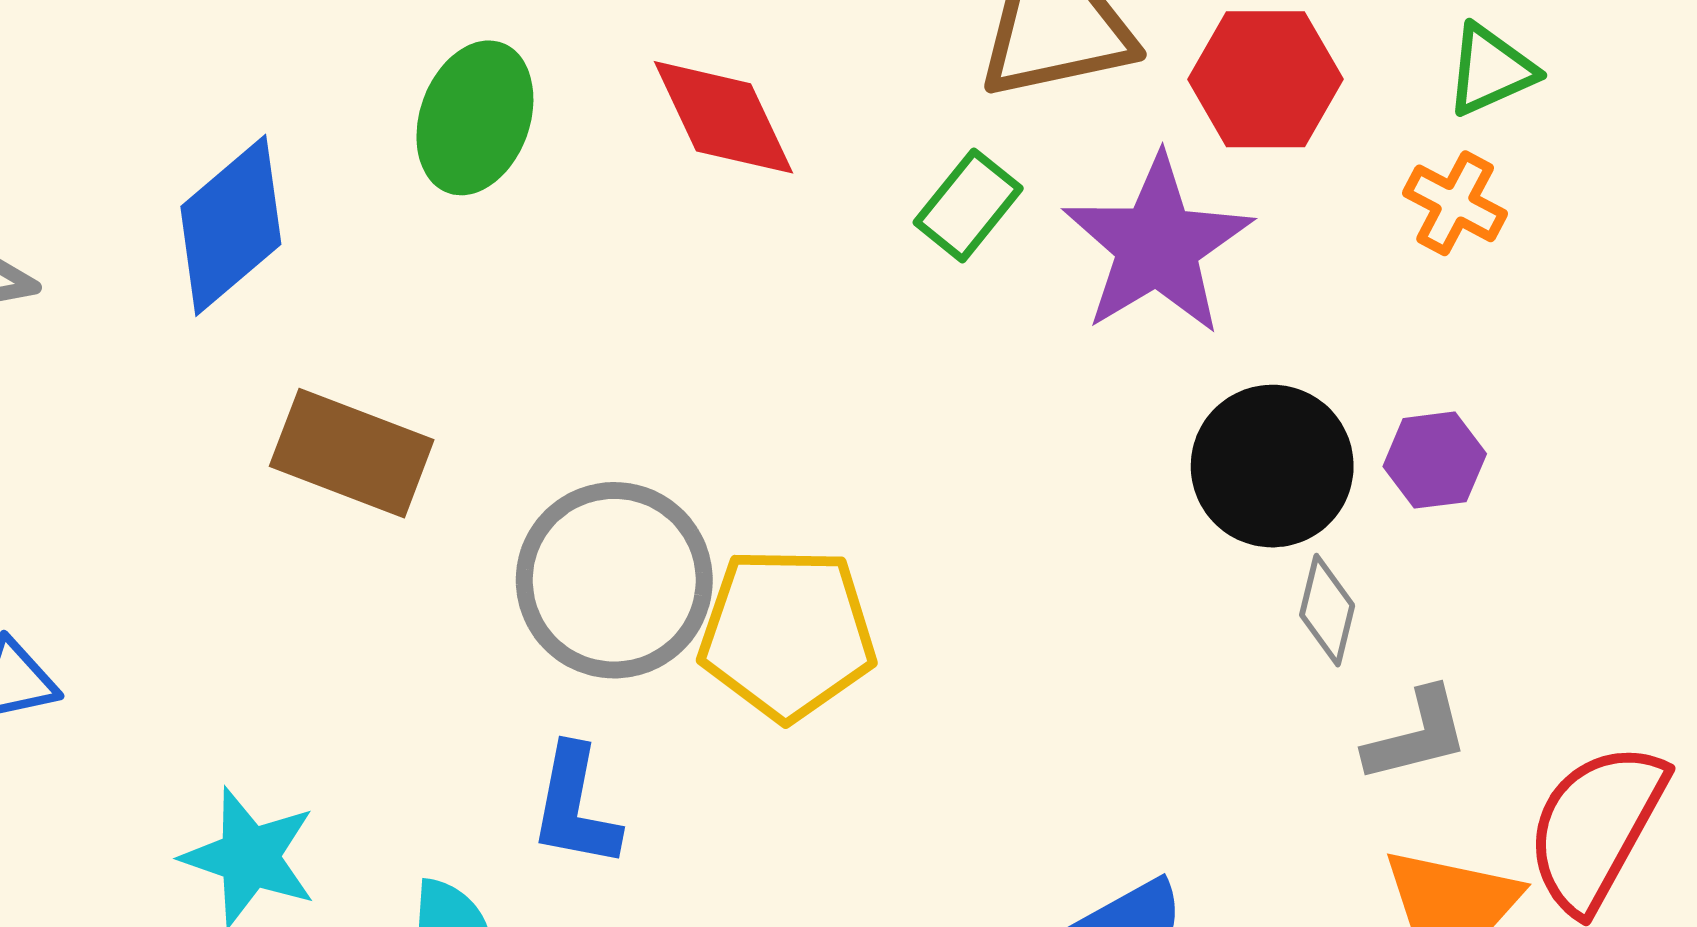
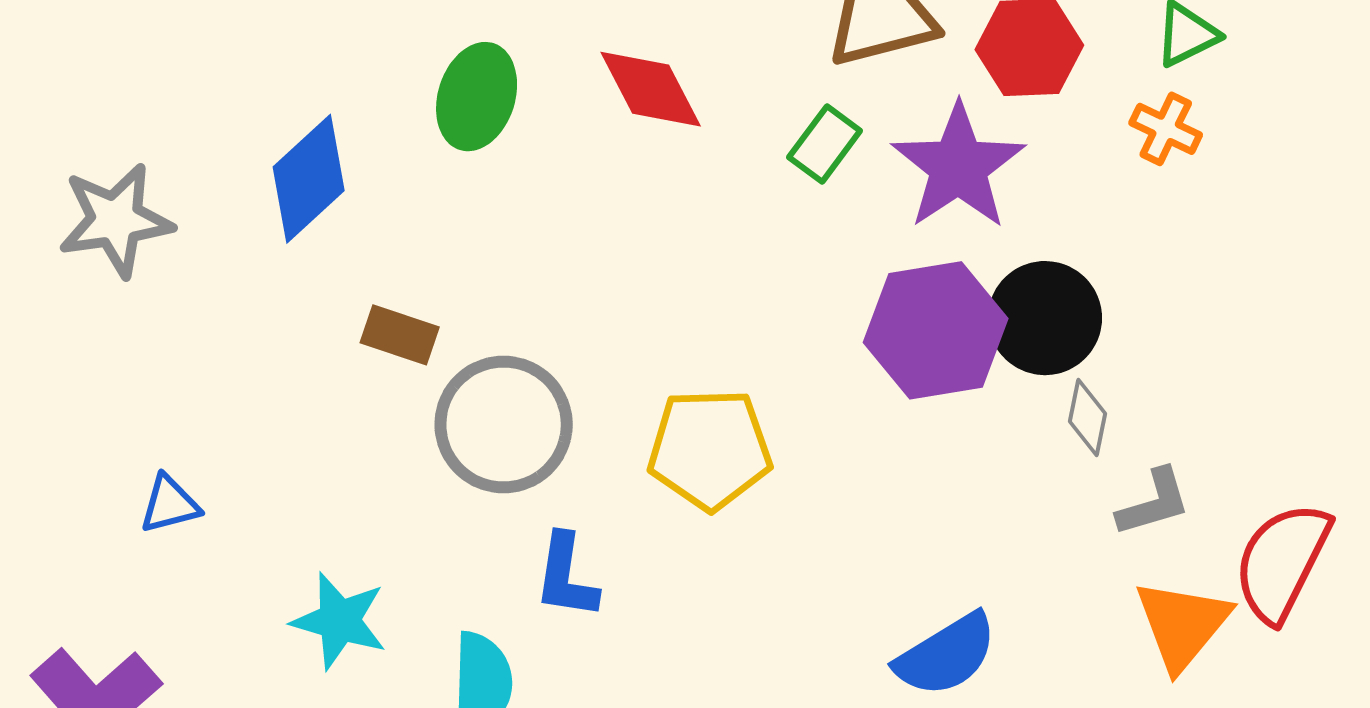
brown rectangle: (352, 453) -> (400, 335), size x0.7
purple hexagon: (1435, 460) -> (936, 330), moved, size x2.0
gray circle: (614, 580) -> (504, 424), moved

